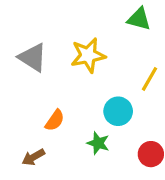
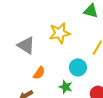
gray triangle: (33, 58) -> (26, 45), moved

